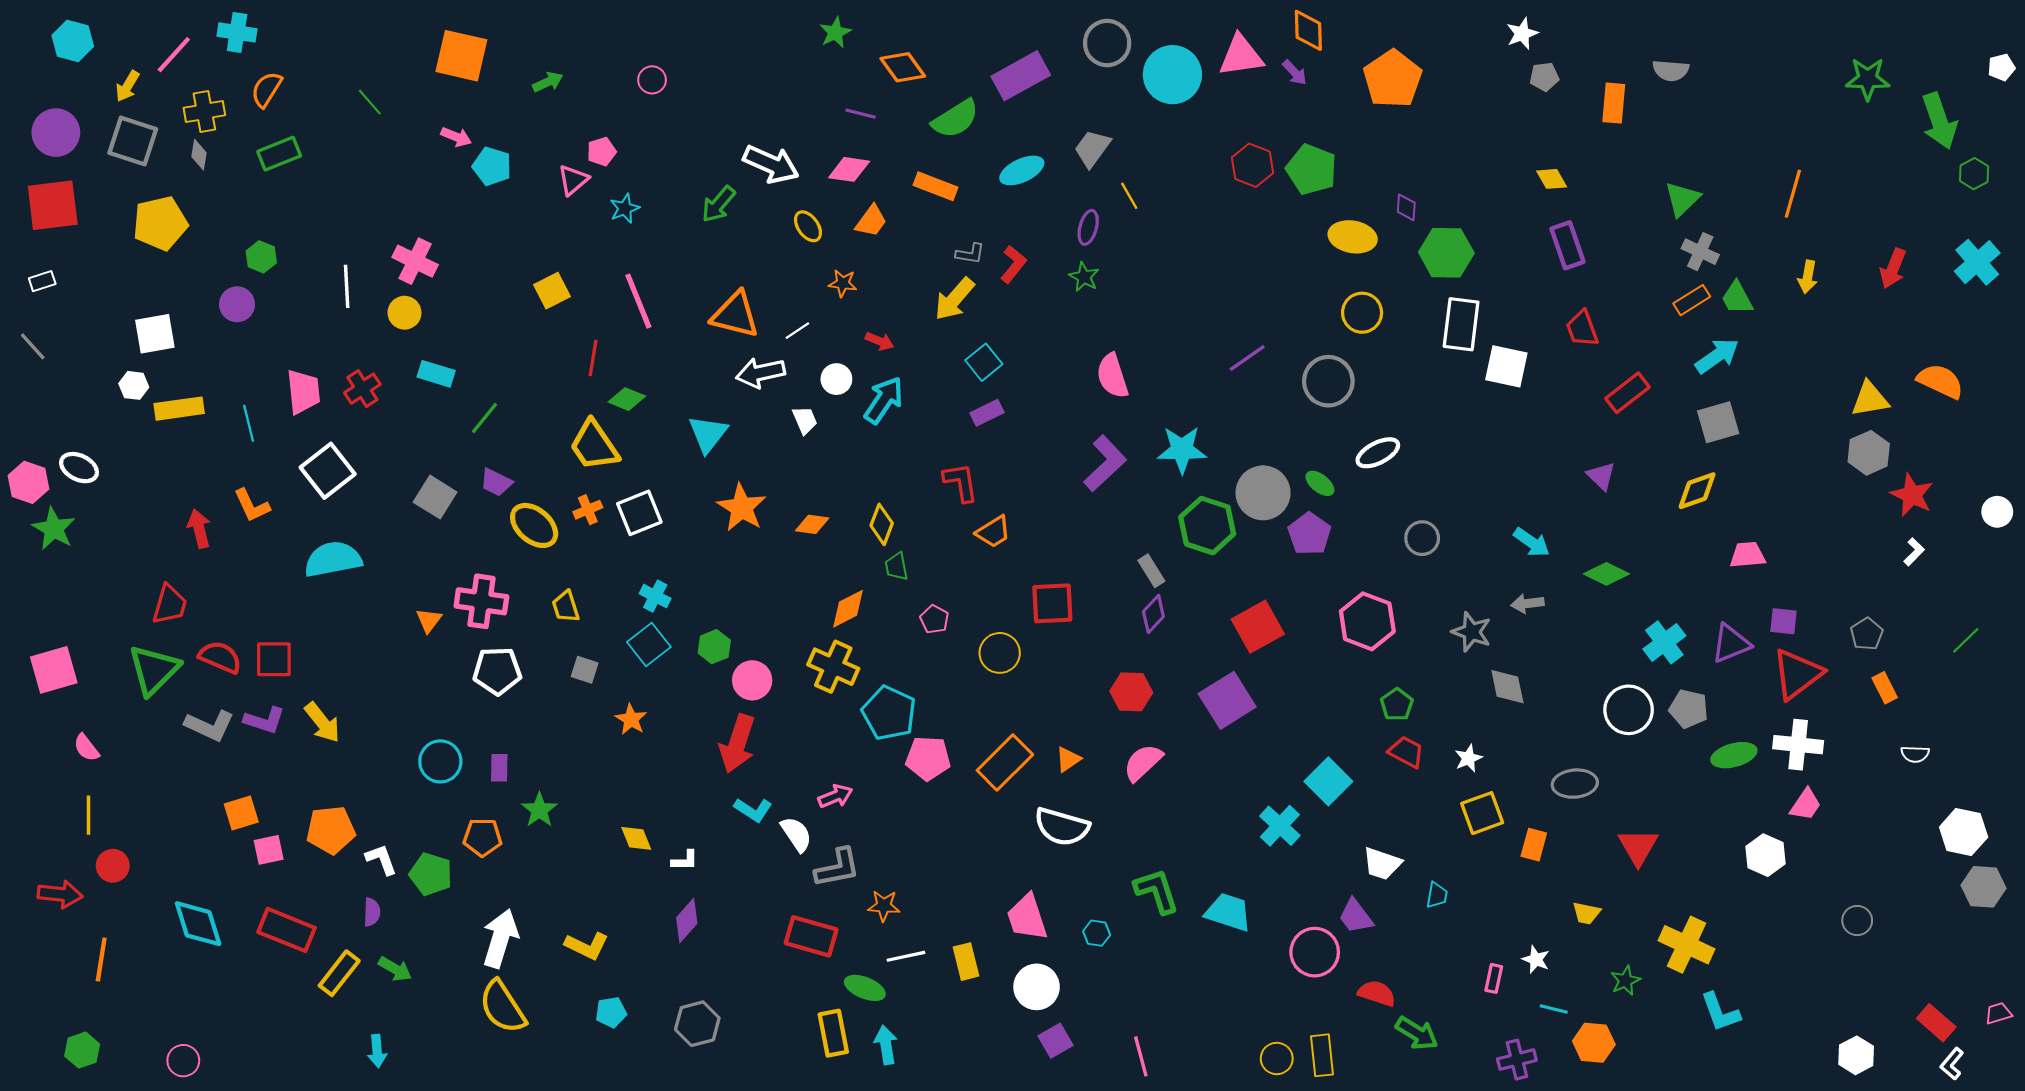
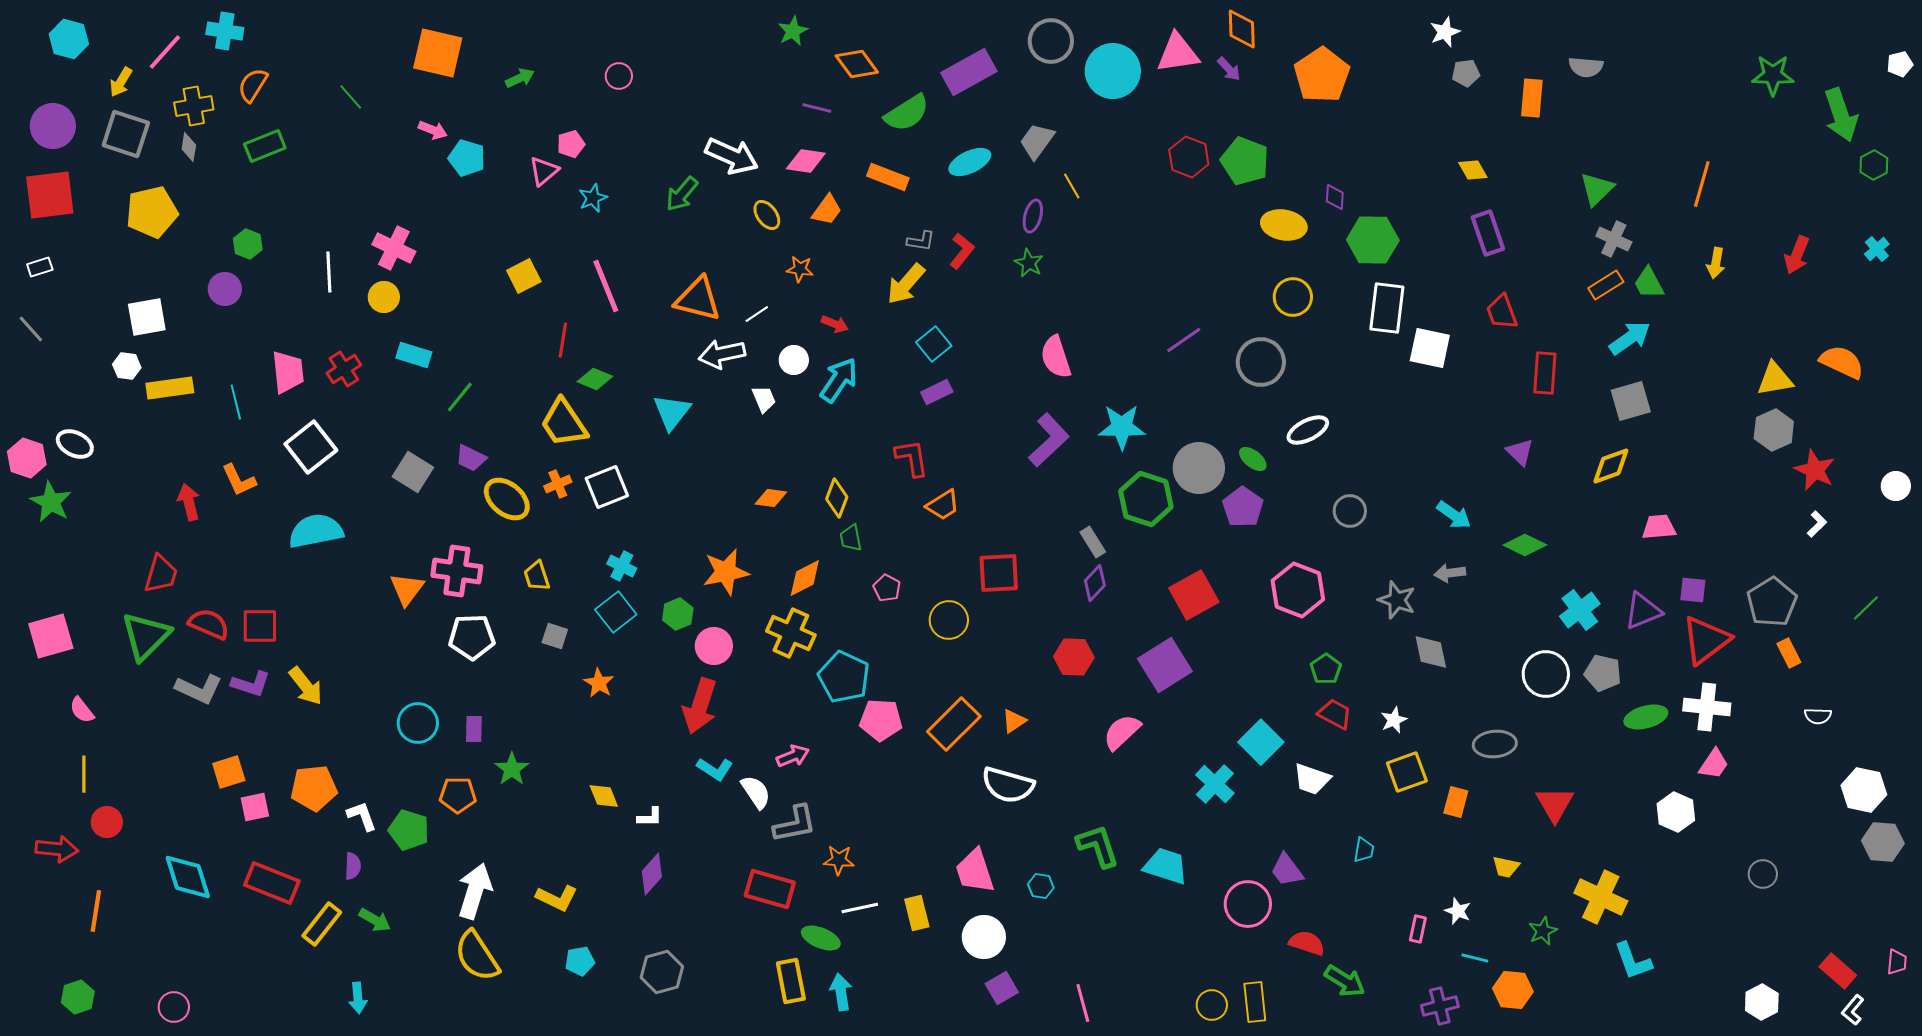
cyan cross: (1977, 262) -> (1877, 249), size x0.6
red rectangle: (1628, 393) -> (1545, 373), turned -48
orange star: (742, 508) -> (726, 572), moved, turned 30
orange triangle: (429, 620) -> (407, 589), size x1.4
gray pentagon: (1867, 634) -> (1772, 602), size x1.6
pink semicircle: (1143, 763) -> (1122, 732), moved
white trapezoid: (1382, 864) -> (1312, 779), moved
pink trapezoid: (1998, 1013) -> (1897, 962), turned 112

